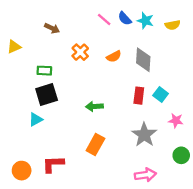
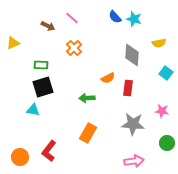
pink line: (104, 20) -> (72, 18), moved
yellow semicircle: (173, 25) -> (159, 43), moved
orange semicircle: (114, 56) -> (108, 78), moved
cyan square: (161, 94) -> (166, 73), moved
cyan triangle: (36, 119) -> (33, 110), turned 40
gray star: (144, 135) -> (133, 124), turned -30
red L-shape: (53, 164) -> (49, 151), turned -50

